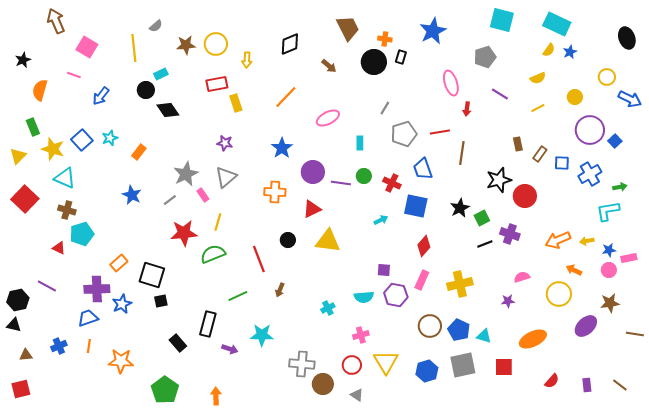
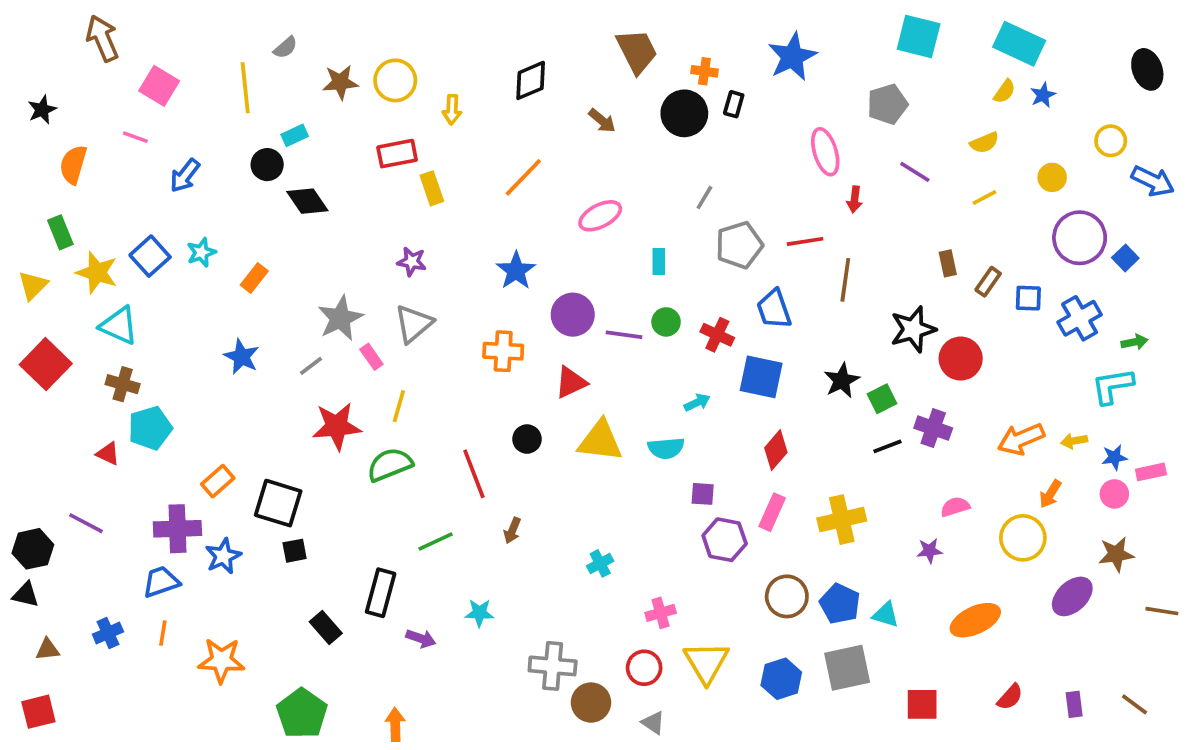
orange arrow: (574, 270) -> (1050, 494), turned -84
cyan semicircle: (364, 297) -> (666, 448), moved
cyan star: (262, 335) -> (479, 613), size x0.7
red square: (504, 367) -> (922, 704), moved

